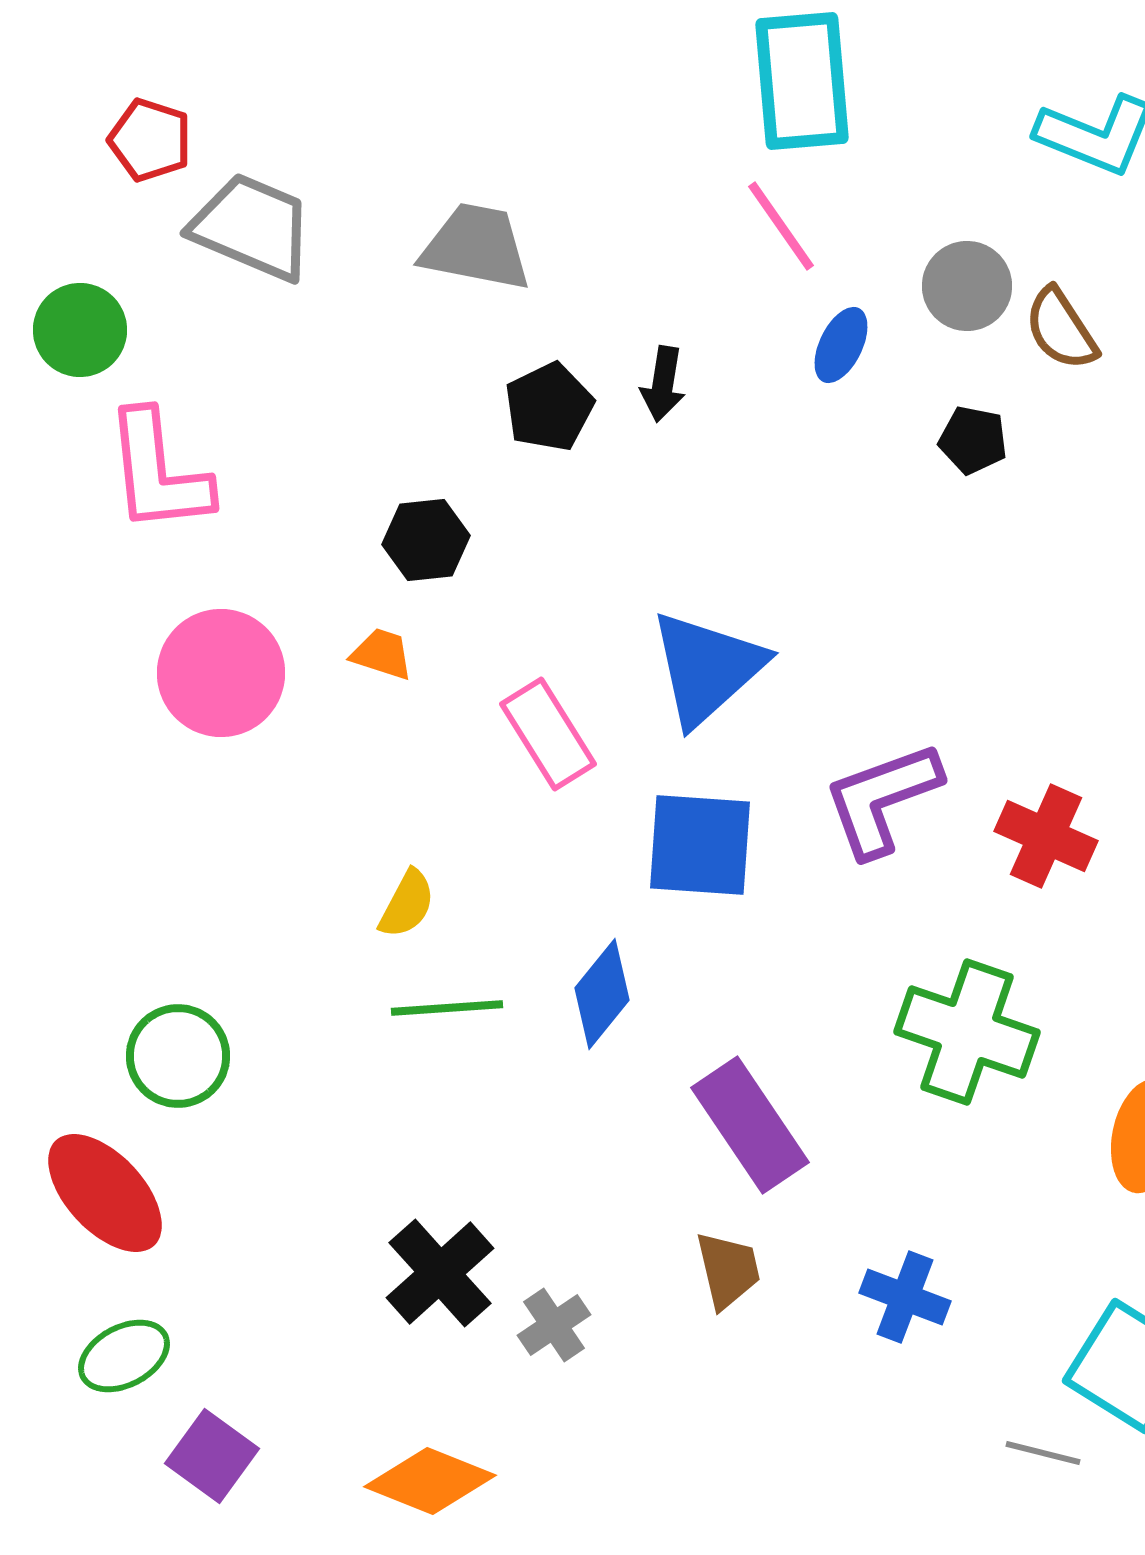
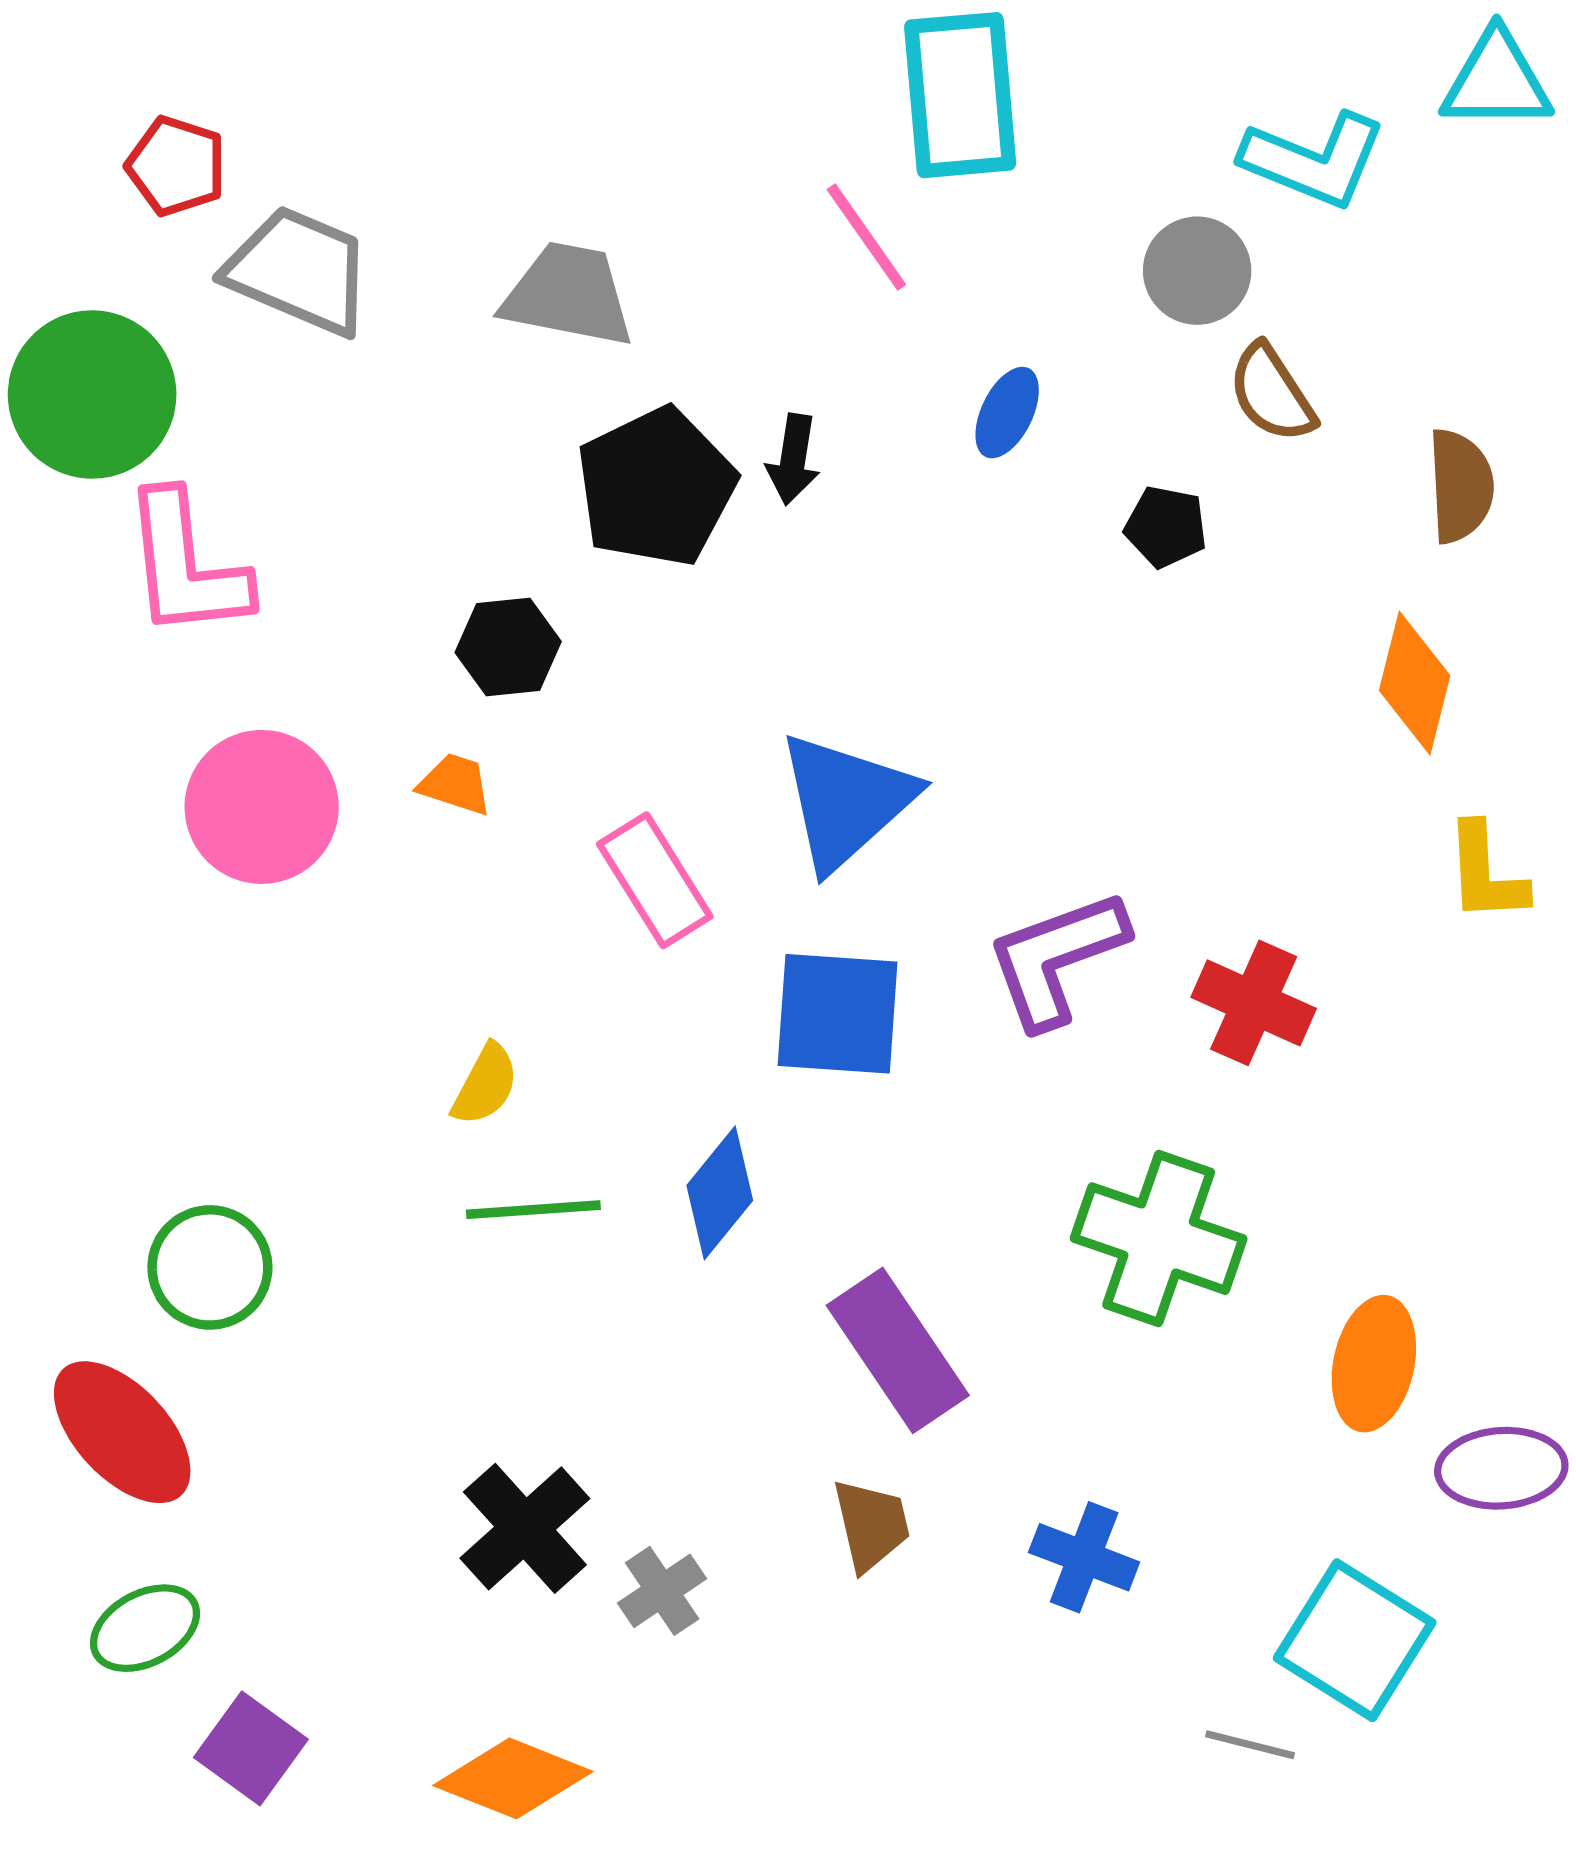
pink line: (781, 226) -> (866, 237), moved
gray circle: (967, 286) -> (1197, 271), moved
green circle: (80, 330) -> (92, 394), size x1.5
black pentagon: (549, 407) -> (656, 487), size x1.5

